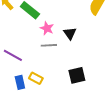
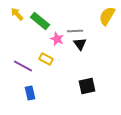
gray line: (49, 45) -> (75, 31), moved
yellow rectangle: (36, 78) -> (46, 59), moved

